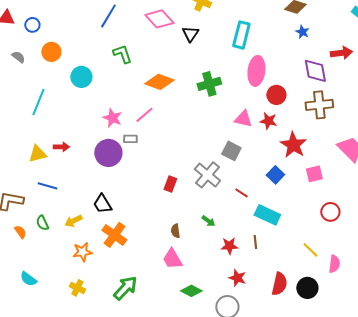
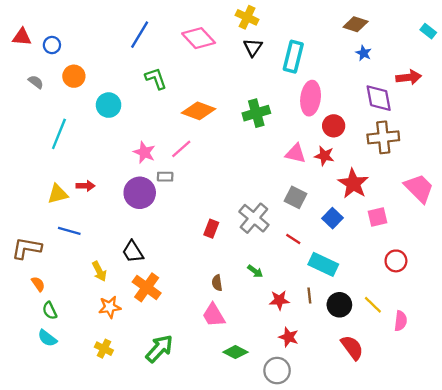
black triangle: (190, 34) -> (253, 47), moved
gray square: (231, 151) -> (296, 197), moved
yellow arrow: (73, 221) -> (99, 271), turned -90
green semicircle: (42, 223) -> (50, 311), moved
red semicircle: (279, 284) -> (352, 347), moved, turned -50
black circle: (307, 288) -> (339, 305), moved

